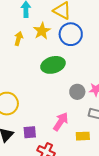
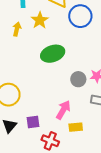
blue circle: (71, 34) -> (80, 16), moved
yellow rectangle: (83, 136) -> (76, 127), moved

